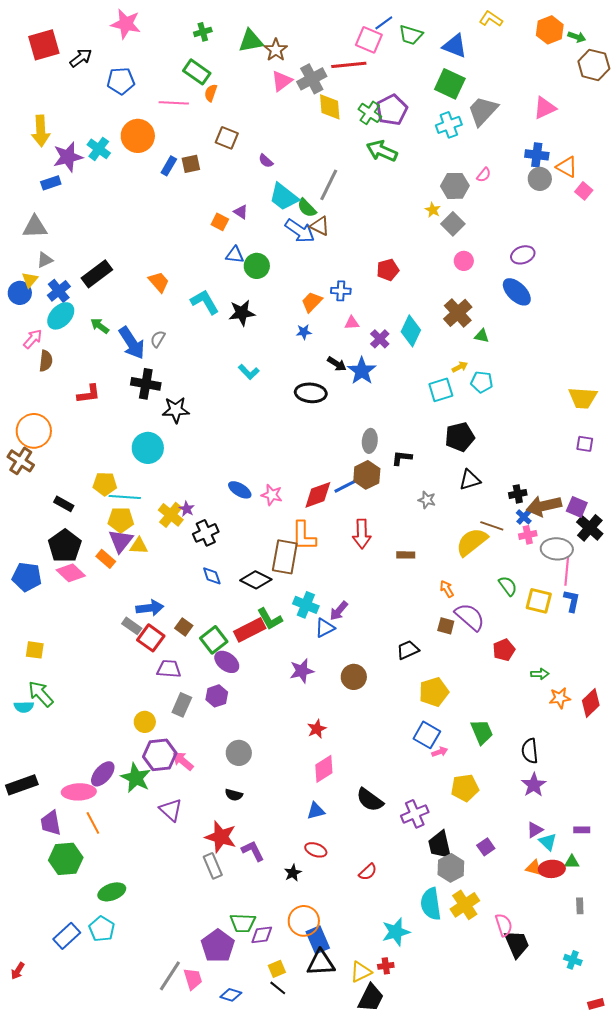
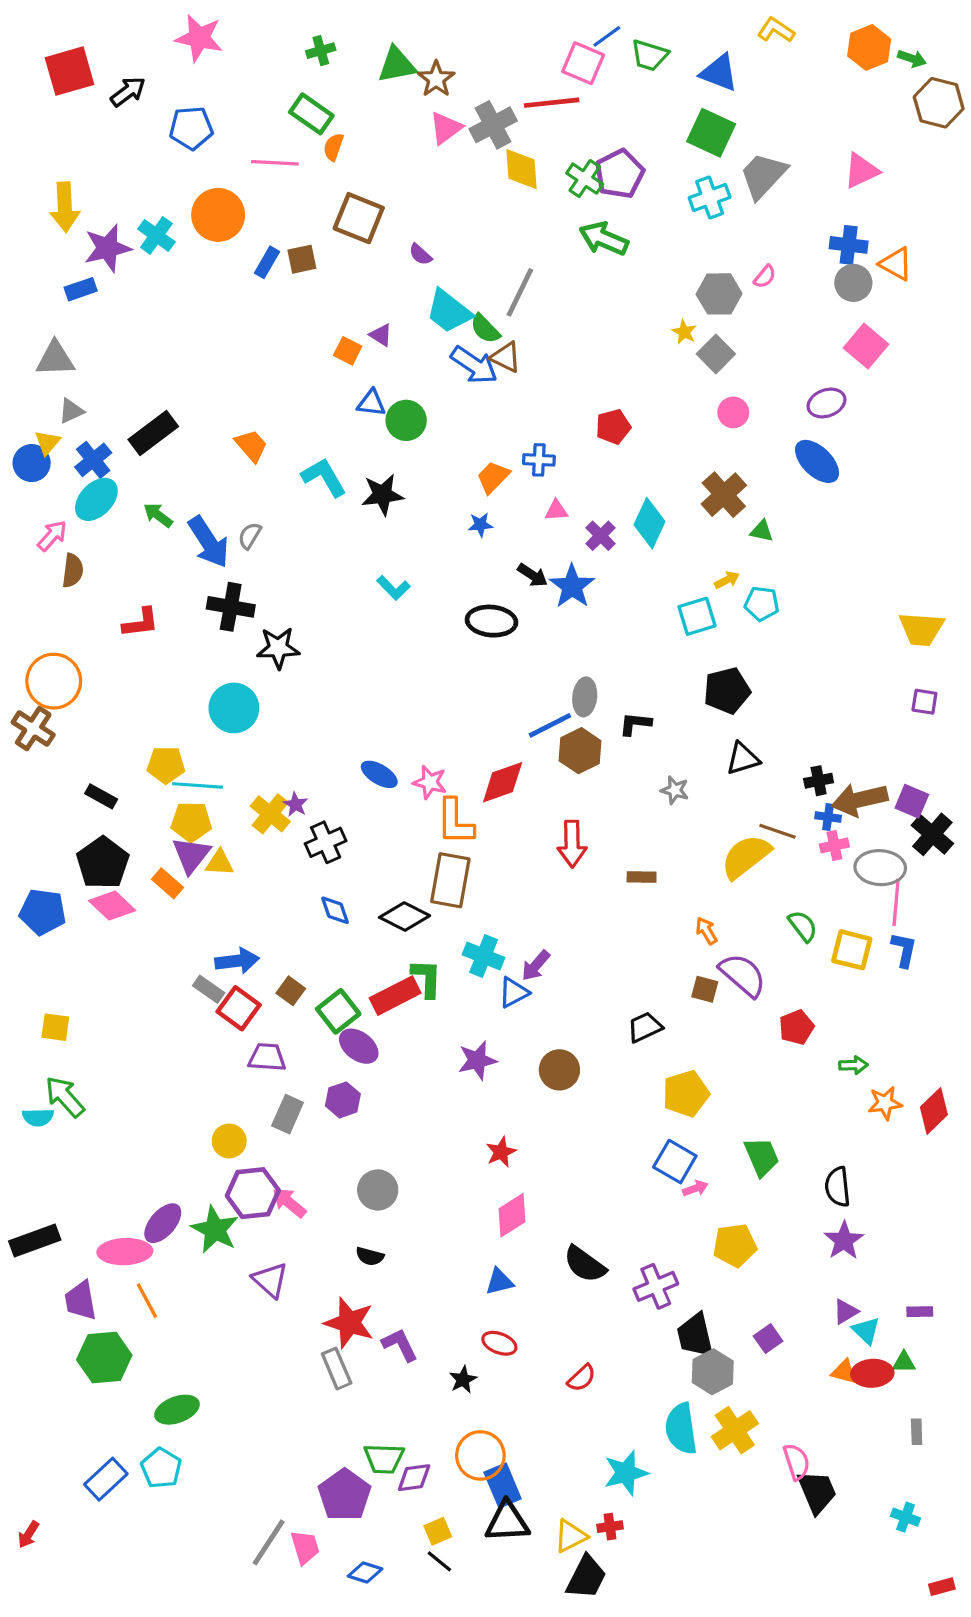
brown square: (227, 138) -> (359, 218), size x1.4
pink square: (584, 191) -> (866, 346), moved, size x1.5
blue line: (348, 485) -> (550, 725), moved
blue cross: (524, 517) -> (828, 817), turned -35
orange L-shape: (304, 536) -> (455, 822), moved
green L-shape: (270, 619) -> (427, 978), turned -148

